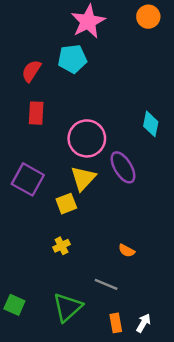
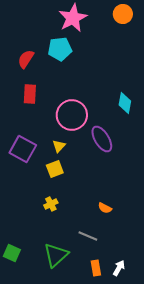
yellow triangle: (83, 178) -> (59, 146), moved, size x0.6

